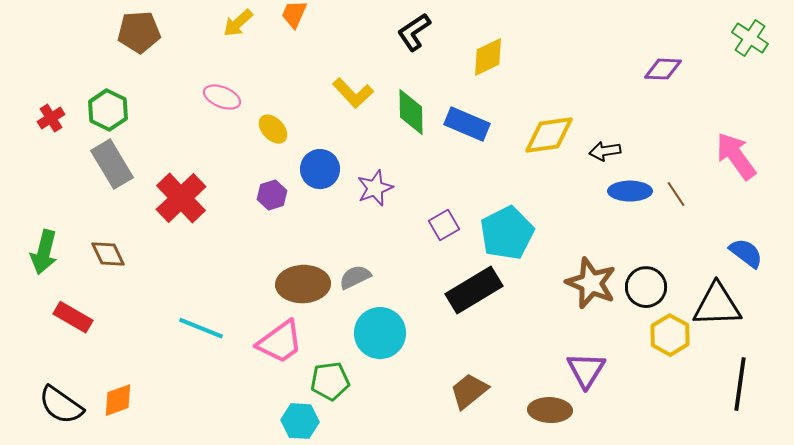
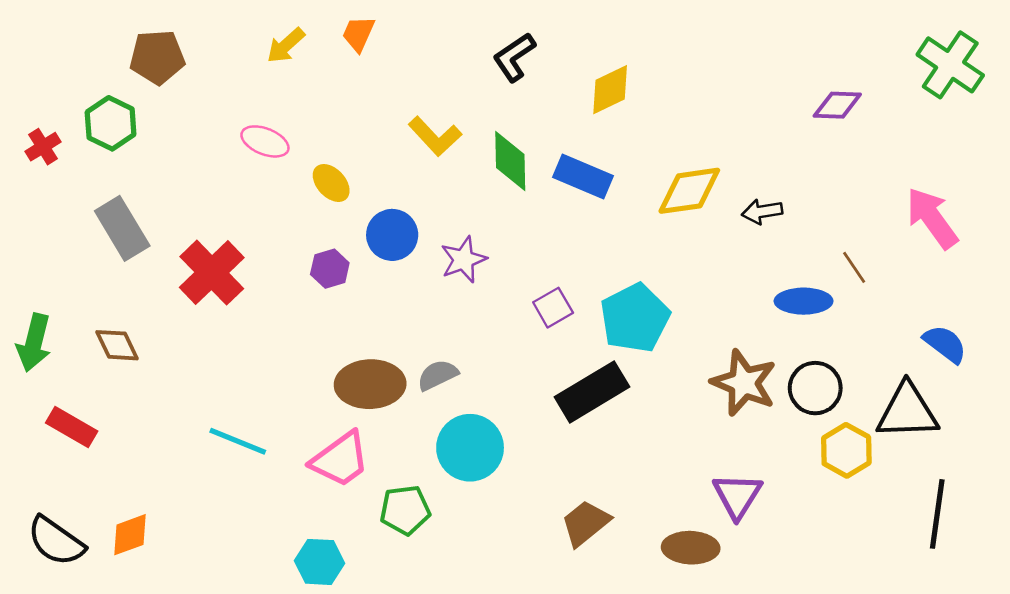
green cross: (750, 38) -> (950, 65), size x1.4
green hexagon: (108, 110) -> (111, 123), moved
red cross: (51, 118) -> (43, 147), moved
blue ellipse: (630, 191) -> (804, 301), moved
cyan hexagon: (300, 421) -> (319, 562), moved

